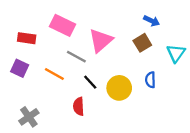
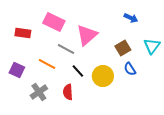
brown square: (142, 43) -> (123, 48), moved
purple square: (20, 68) -> (17, 70), moved
blue semicircle: (150, 80) -> (130, 69), turned -32
gray cross: (29, 117) -> (39, 92), moved

